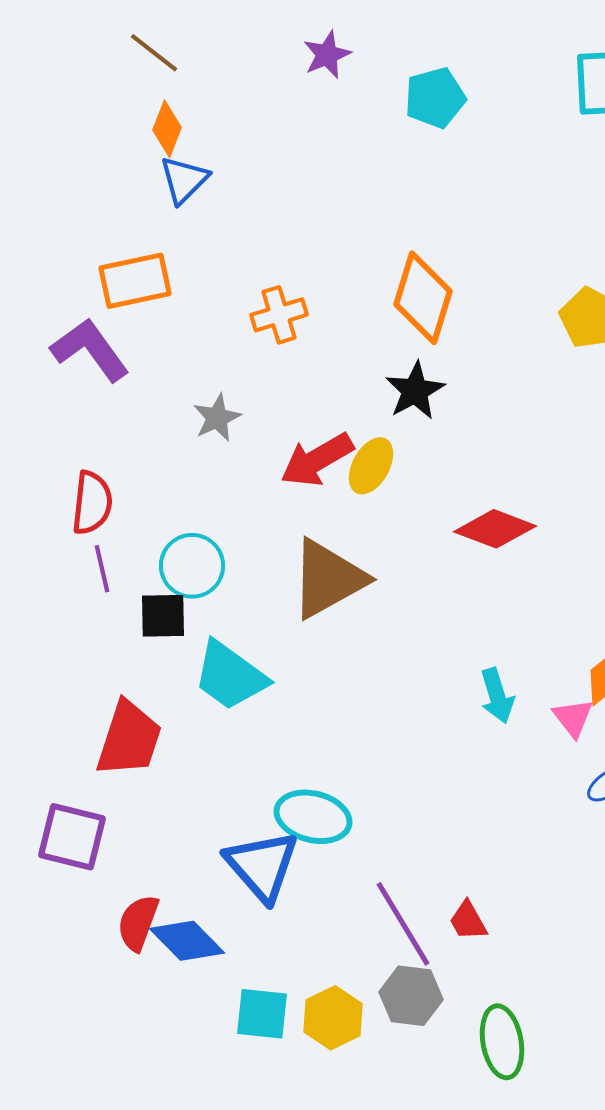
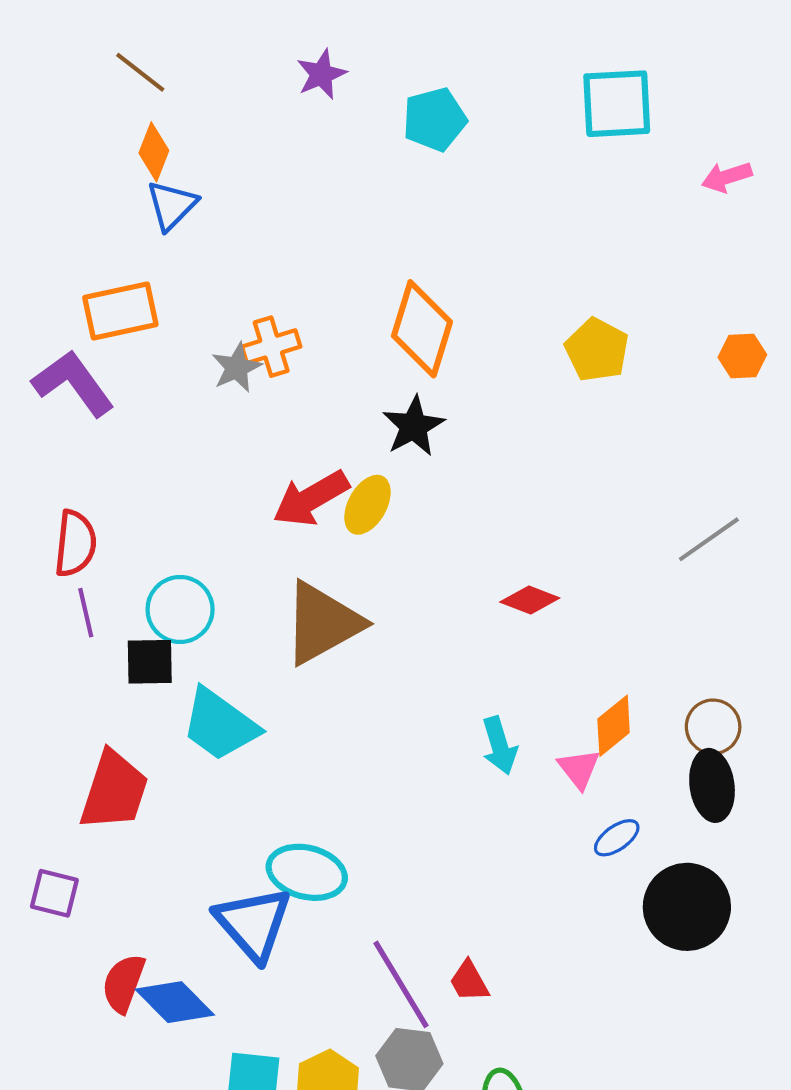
gray star: (217, 418) -> (237, 368), moved
red diamond: (495, 529) -> (530, 600), moved, size x0.7
purple square: (72, 837) -> (54, 893), size x0.7

